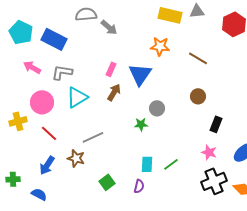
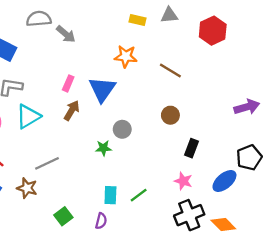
yellow rectangle: (170, 15) -> (137, 20), size x0.6

